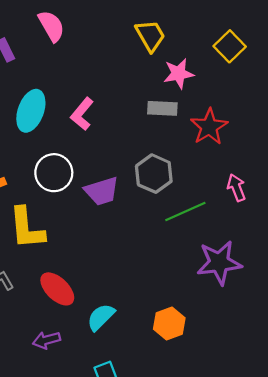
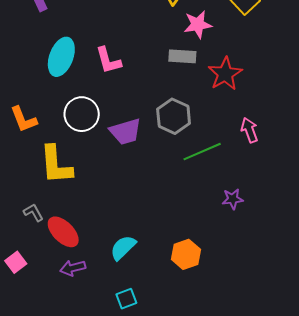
pink L-shape: (82, 114) -> (108, 60), turned -56
purple star: (219, 263) -> (233, 199), size x0.5
red ellipse: (57, 289) -> (63, 232), moved

